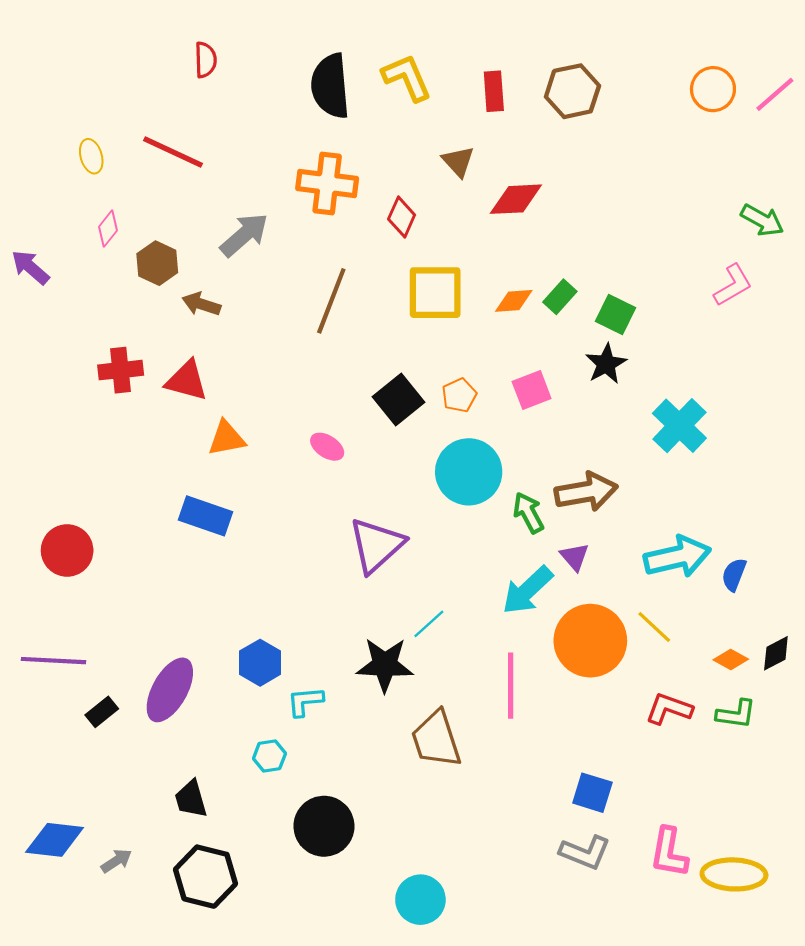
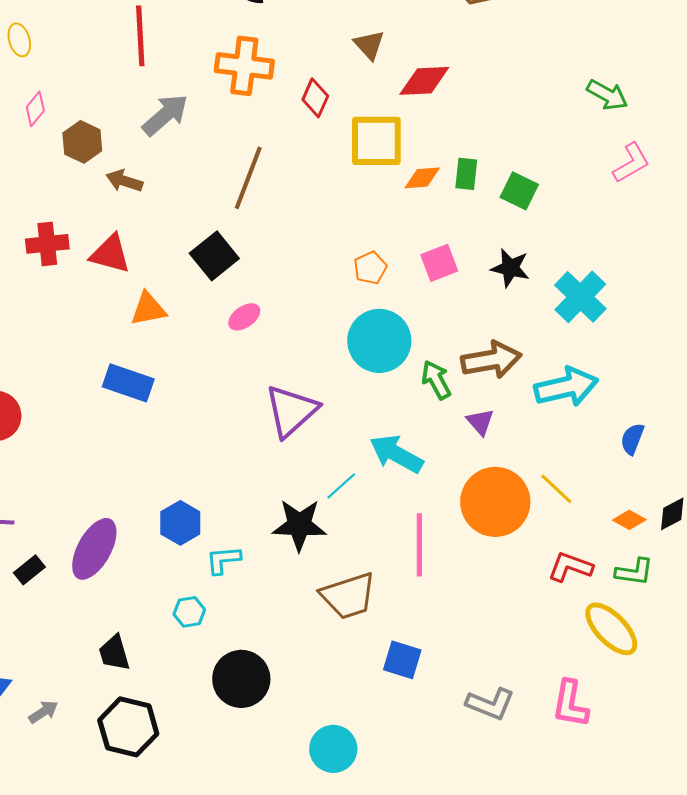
red line: (173, 152) -> (140, 36), moved, turned 62
green arrow: (762, 220) -> (607, 95), moved
yellow square: (435, 293) -> (376, 141), moved
green rectangle: (560, 297) -> (466, 174), turned -36
black star: (606, 364) -> (510, 268), moved, turned -30
black square: (398, 399) -> (214, 256), moved
pink ellipse: (327, 447) -> (244, 317), turned -68
cyan arrow: (677, 557) -> (566, 387), moved
cyan arrow: (527, 590) -> (396, 454), moved, turned 72
brown trapezoid: (436, 739) -> (348, 596), turned -90
blue square: (592, 793) -> (402, 660), moved
yellow ellipse: (734, 874) -> (611, 629), moved, turned 44

